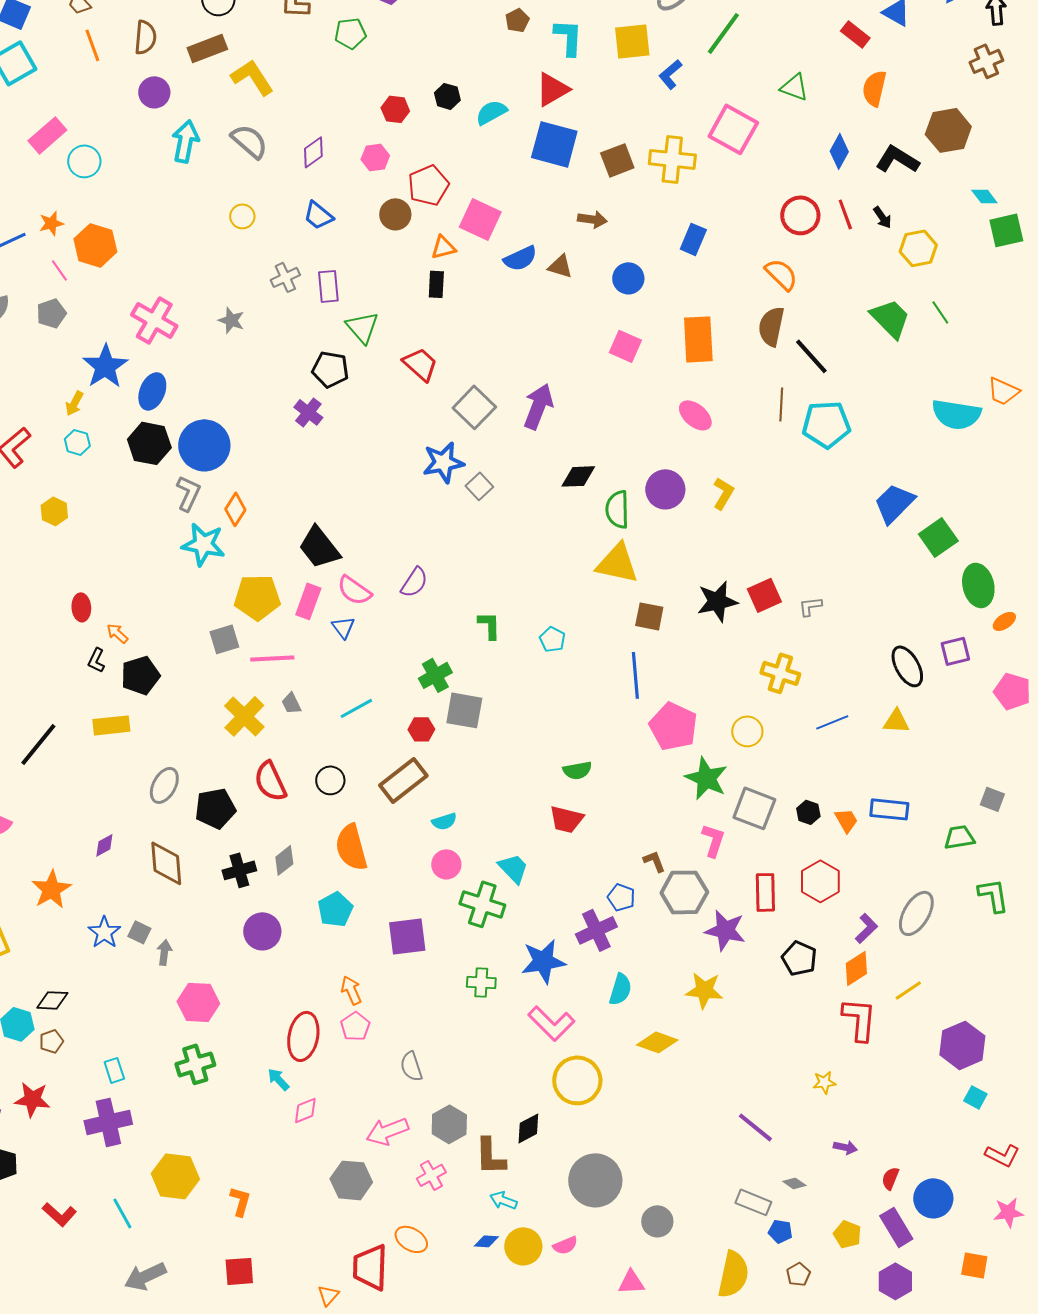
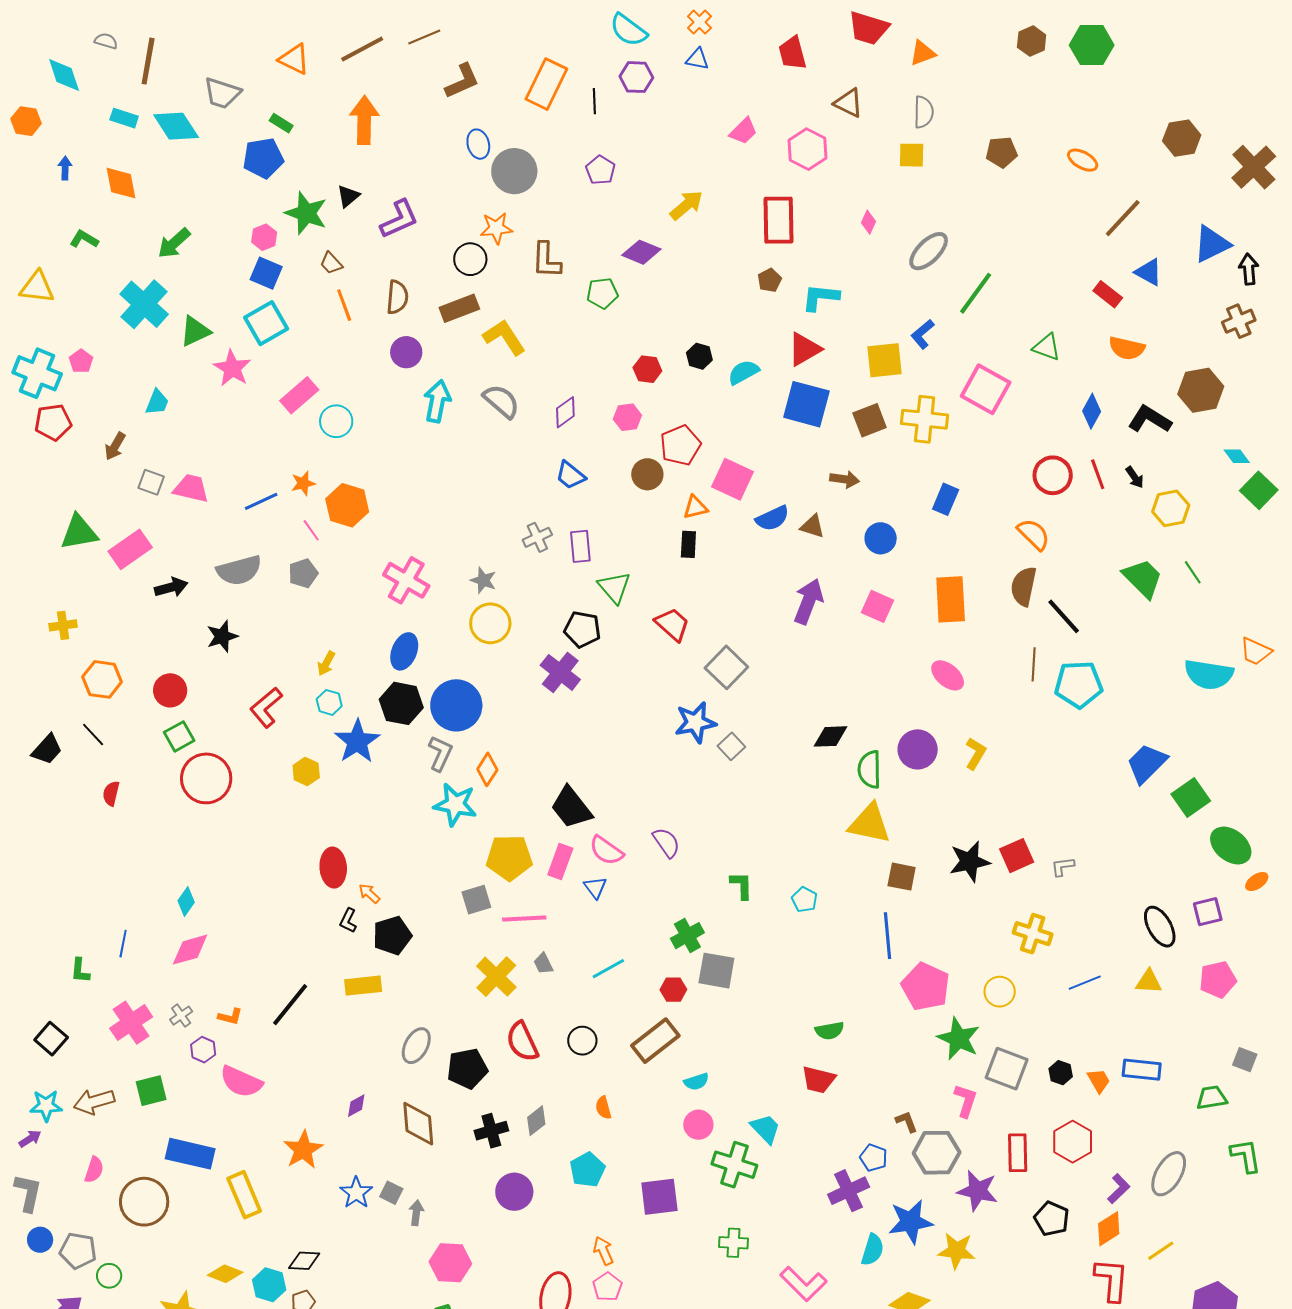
cyan L-shape: (568, 37) -> (820, 297), turned -87
yellow square: (632, 41) -> (885, 360), moved
orange semicircle: (874, 88) -> (1127, 348), turned -90
yellow circle: (242, 216) -> (490, 623), moved, size x1.6
green square: (1006, 230) -> (1259, 490), turned -33
blue star: (105, 366) -> (357, 741), moved
purple arrow: (538, 406) -> (808, 601), moved
purple cross: (308, 412) -> (560, 672), size x1.4
purple semicircle: (414, 582) -> (666, 843), turned -68
green ellipse: (978, 585) -> (1231, 846), turned -39
red ellipse: (81, 607) -> (333, 868), size x1.4
pink pentagon: (1012, 691) -> (1218, 980), moved, turned -30
orange semicircle: (351, 847) -> (603, 1108), size x0.5
blue star: (543, 961) -> (911, 1222), moved

